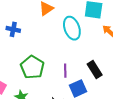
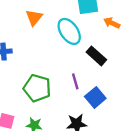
black rectangle: (95, 69) -> (96, 56), moved

